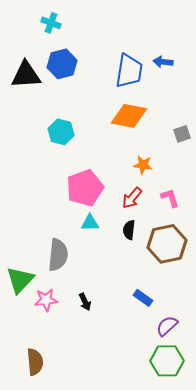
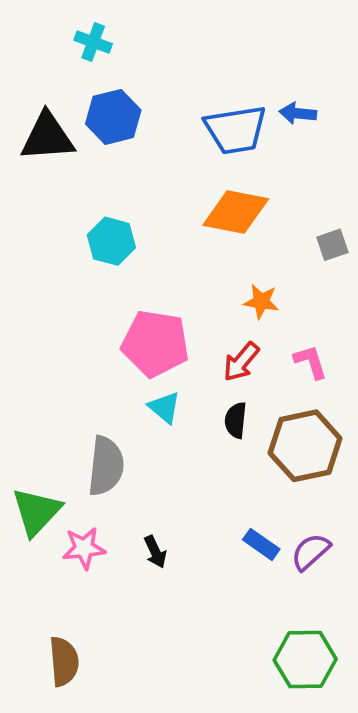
blue trapezoid: (129, 71) -> (236, 130), turned 72
pink pentagon: (85, 188) -> (155, 343), turned 30
cyan triangle: (90, 223) -> (164, 407), turned 42
purple semicircle: (167, 326) -> (311, 552), moved

